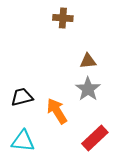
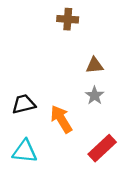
gray star: (88, 89) -> (95, 95), size x0.7

